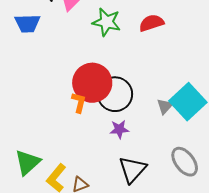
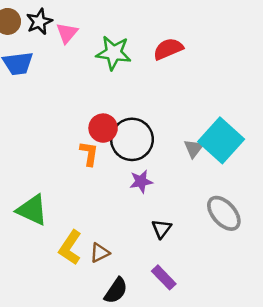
red circle: (92, 83) -> (103, 128), size x0.6
green triangle: (28, 162) -> (32, 210), moved, turned -48
black triangle: (132, 170) -> (162, 229), size x0.6

